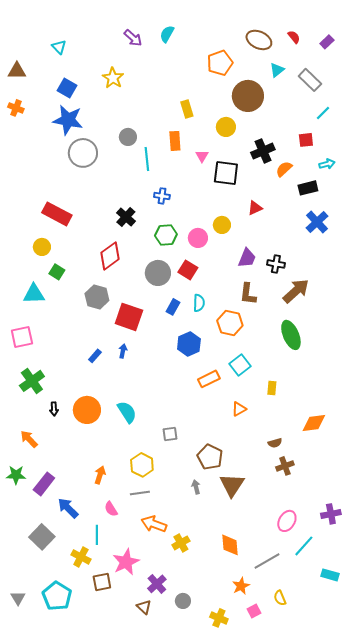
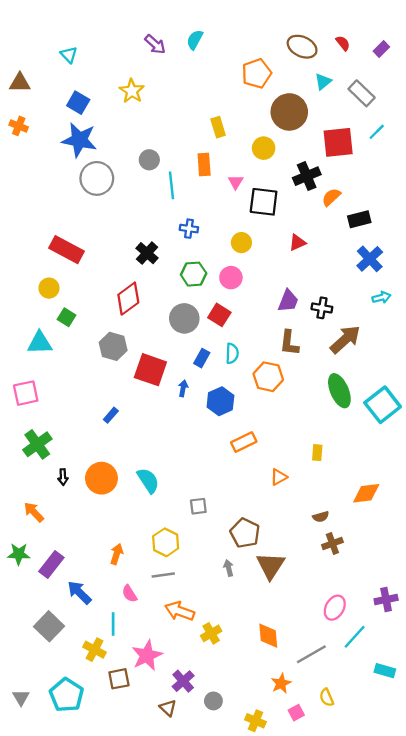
red square: (306, 140) -> (338, 142), moved, size x1.8
cyan arrow: (327, 164) -> (381, 297), moved
yellow circle: (222, 225) -> (241, 243), moved
blue arrow: (123, 351) -> (183, 388), moved
cyan square: (240, 365) -> (383, 405), moved, size x1.4

